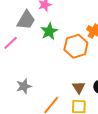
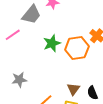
green star: (49, 31) -> (52, 43), moved

